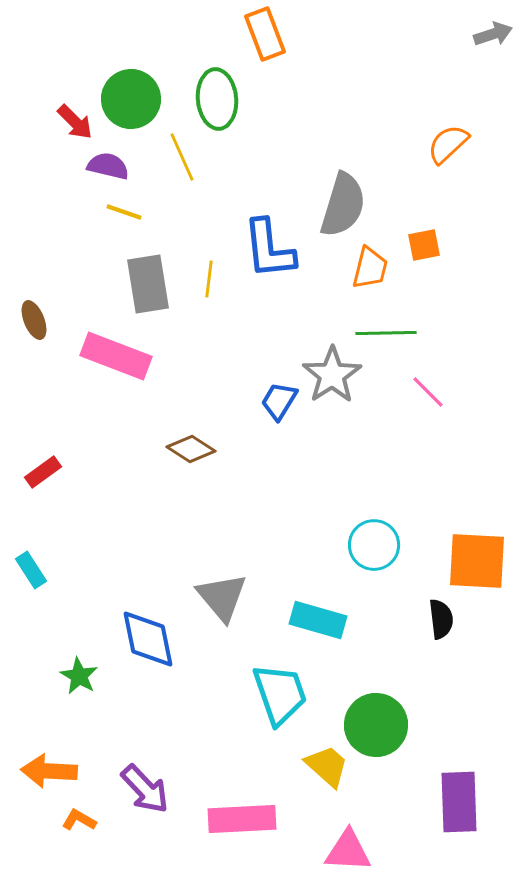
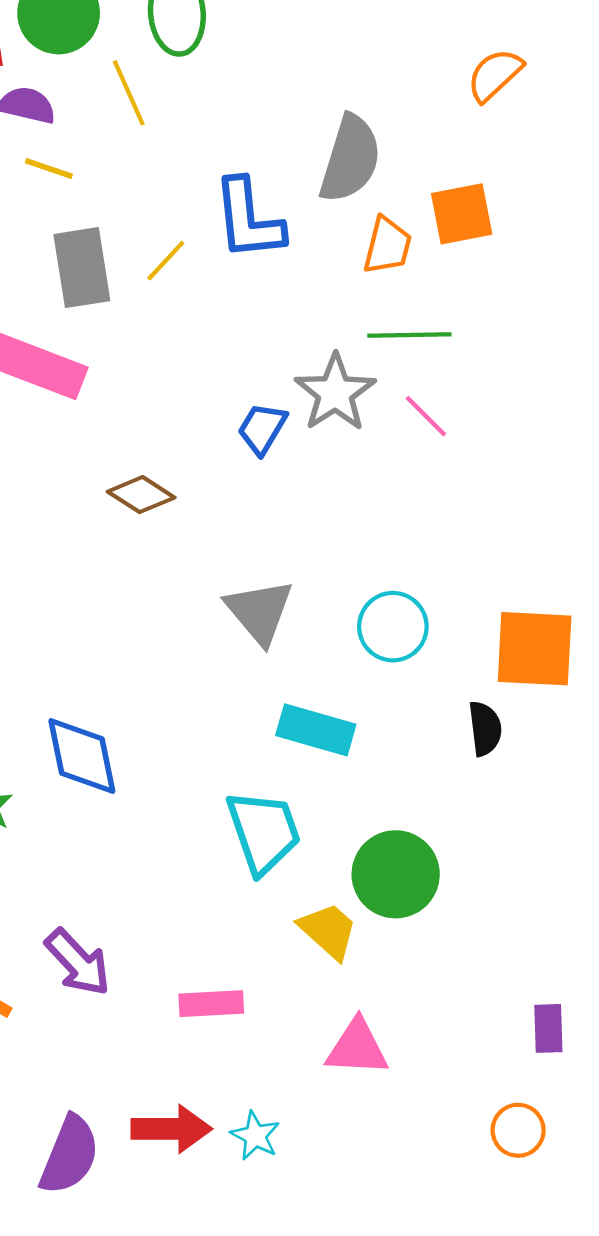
orange square: (424, 245) -> (462, 214), size x1.4
yellow line: (209, 279) -> (166, 261), turned 36
pink line: (428, 392) -> (426, 416), moved
gray triangle: (222, 597) -> (259, 612), moved
purple rectangle: (459, 802) -> (548, 1028), moved, size x0.6
pink rectangle: (242, 819) -> (211, 1004), size x0.7

